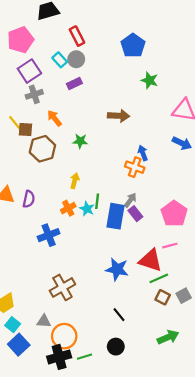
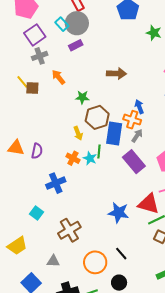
gray circle: (76, 59) -> (77, 23), size x1.5
green star: (150, 80) -> (154, 33), moved
brown hexagon: (42, 149) -> (97, 117), moved
yellow arrow: (75, 181) -> (78, 133), turned 144
gray arrow: (130, 200) -> (137, 136), moved
orange cross: (68, 208) -> (73, 158), turned -32
purple rectangle: (135, 214) -> (134, 162), size x1.6
blue rectangle: (115, 216) -> (114, 133), moved
cyan square: (13, 325) -> (37, 213), moved
orange circle: (64, 336) -> (95, 262), moved

